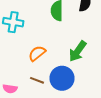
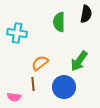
brown line: (37, 80) -> (33, 84), moved, turned 64

